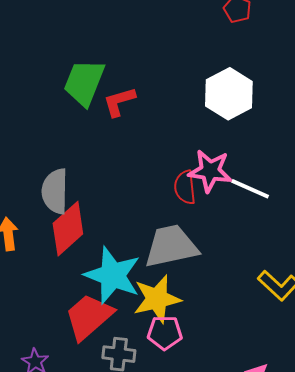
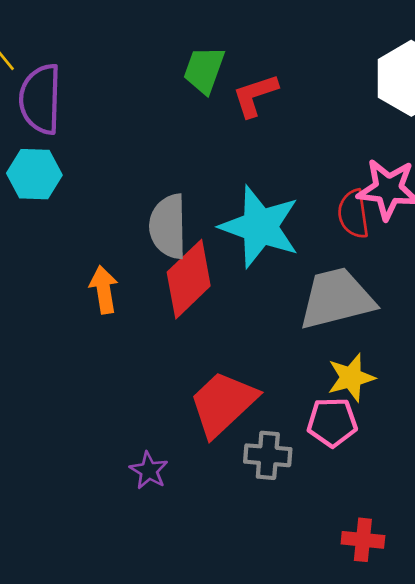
green trapezoid: (84, 83) -> (204, 70), size x0.7
cyan star: (113, 275) -> (260, 227), moved
yellow star: (157, 299) -> (351, 378), moved, size x0.7

